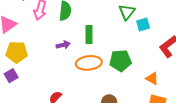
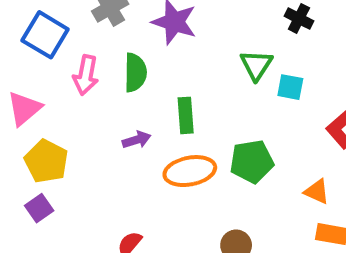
cyan square: (143, 25) -> (290, 87), turned 32
yellow pentagon: (17, 52) -> (46, 161), turned 30

